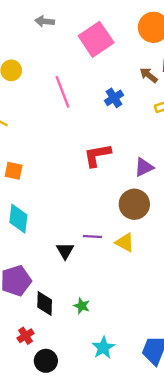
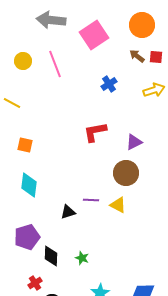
gray arrow: (45, 21) -> (51, 20), size x1.8
brown arrow: (149, 75) -> (137, 56), moved
pink line: (63, 92) -> (55, 64), moved
black triangle: (65, 251) -> (68, 212), turned 42

